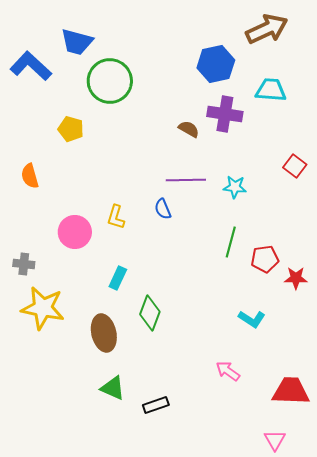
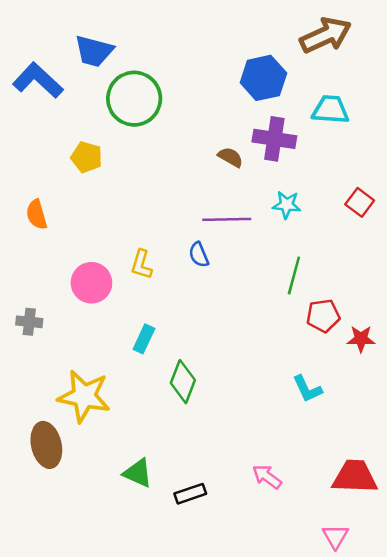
cyan star: (235, 187) -> (287, 205), moved
green line: (231, 242) -> (294, 275), moved
yellow star: (43, 308) -> (84, 396), moved
cyan L-shape: (252, 319) -> (307, 389), turned 32
brown ellipse: (104, 333) -> (46, 445), moved
pink arrow: (228, 371) -> (267, 477), moved

